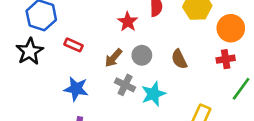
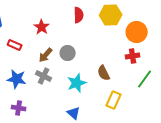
red star: (128, 22) -> (42, 27), moved
brown semicircle: (179, 59) -> (104, 73), moved
gray cross: (125, 85) -> (44, 76), moved

